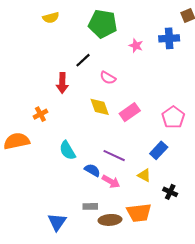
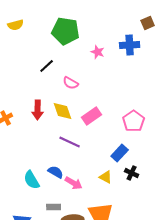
red arrow: (62, 83) -> (38, 110), moved
cyan semicircle: (67, 150) -> (32, 180), moved
purple line: (114, 156) -> (70, 142), moved
black cross: (170, 192) -> (132, 173), moved

